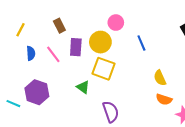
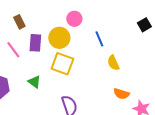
yellow semicircle: (160, 78) -> (113, 63), moved
green triangle: (83, 87) -> (34, 82), moved

